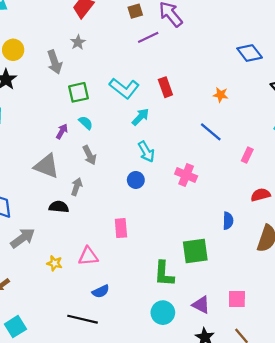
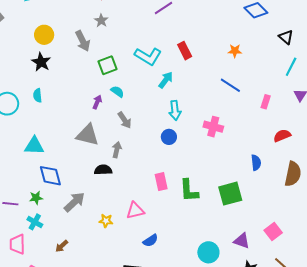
cyan arrow: (146, 152) -> (175, 110), turned 30
green L-shape: (164, 274) -> (189, 191), moved
pink square: (237, 299) -> (273, 232), turned -30

